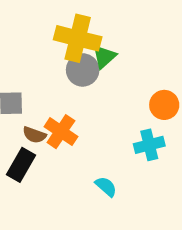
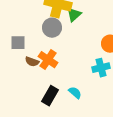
gray circle: (83, 70) -> (52, 28), moved
black rectangle: (21, 165) -> (50, 96), moved

